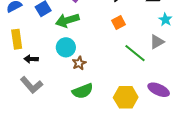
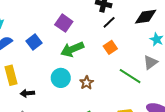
green arrow: (67, 20) -> (72, 49), moved
brown star: (79, 63) -> (87, 83), moved

